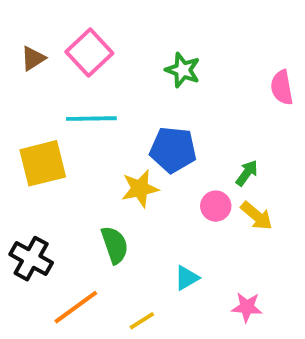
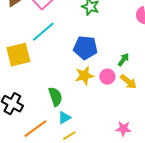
cyan line: (91, 119) -> (43, 32), turned -40
yellow star: (140, 189) -> (84, 76), moved
cyan triangle: (187, 278) -> (64, 118), moved

